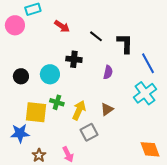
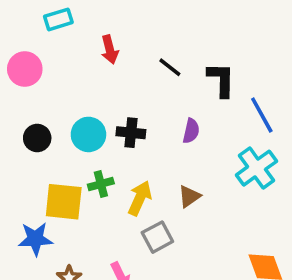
pink circle: (15, 25) -> (25, 69), moved
red arrow: (62, 26) -> (110, 50), turned 42
black cross: (74, 59) -> (131, 133), moved
green cross: (57, 102) -> (101, 184), turned -32

